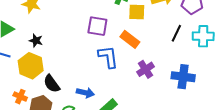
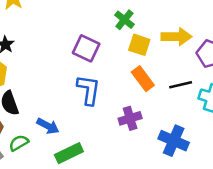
black line: (176, 33) -> (181, 85), turned 36
orange rectangle: (130, 39) -> (143, 79), moved

